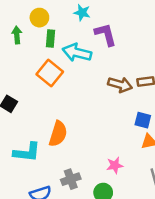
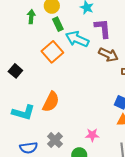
green rectangle: (51, 38) -> (58, 24), turned -40
brown arrow: (120, 85) -> (108, 55), moved
gray cross: (71, 179) -> (55, 140), turned -35

